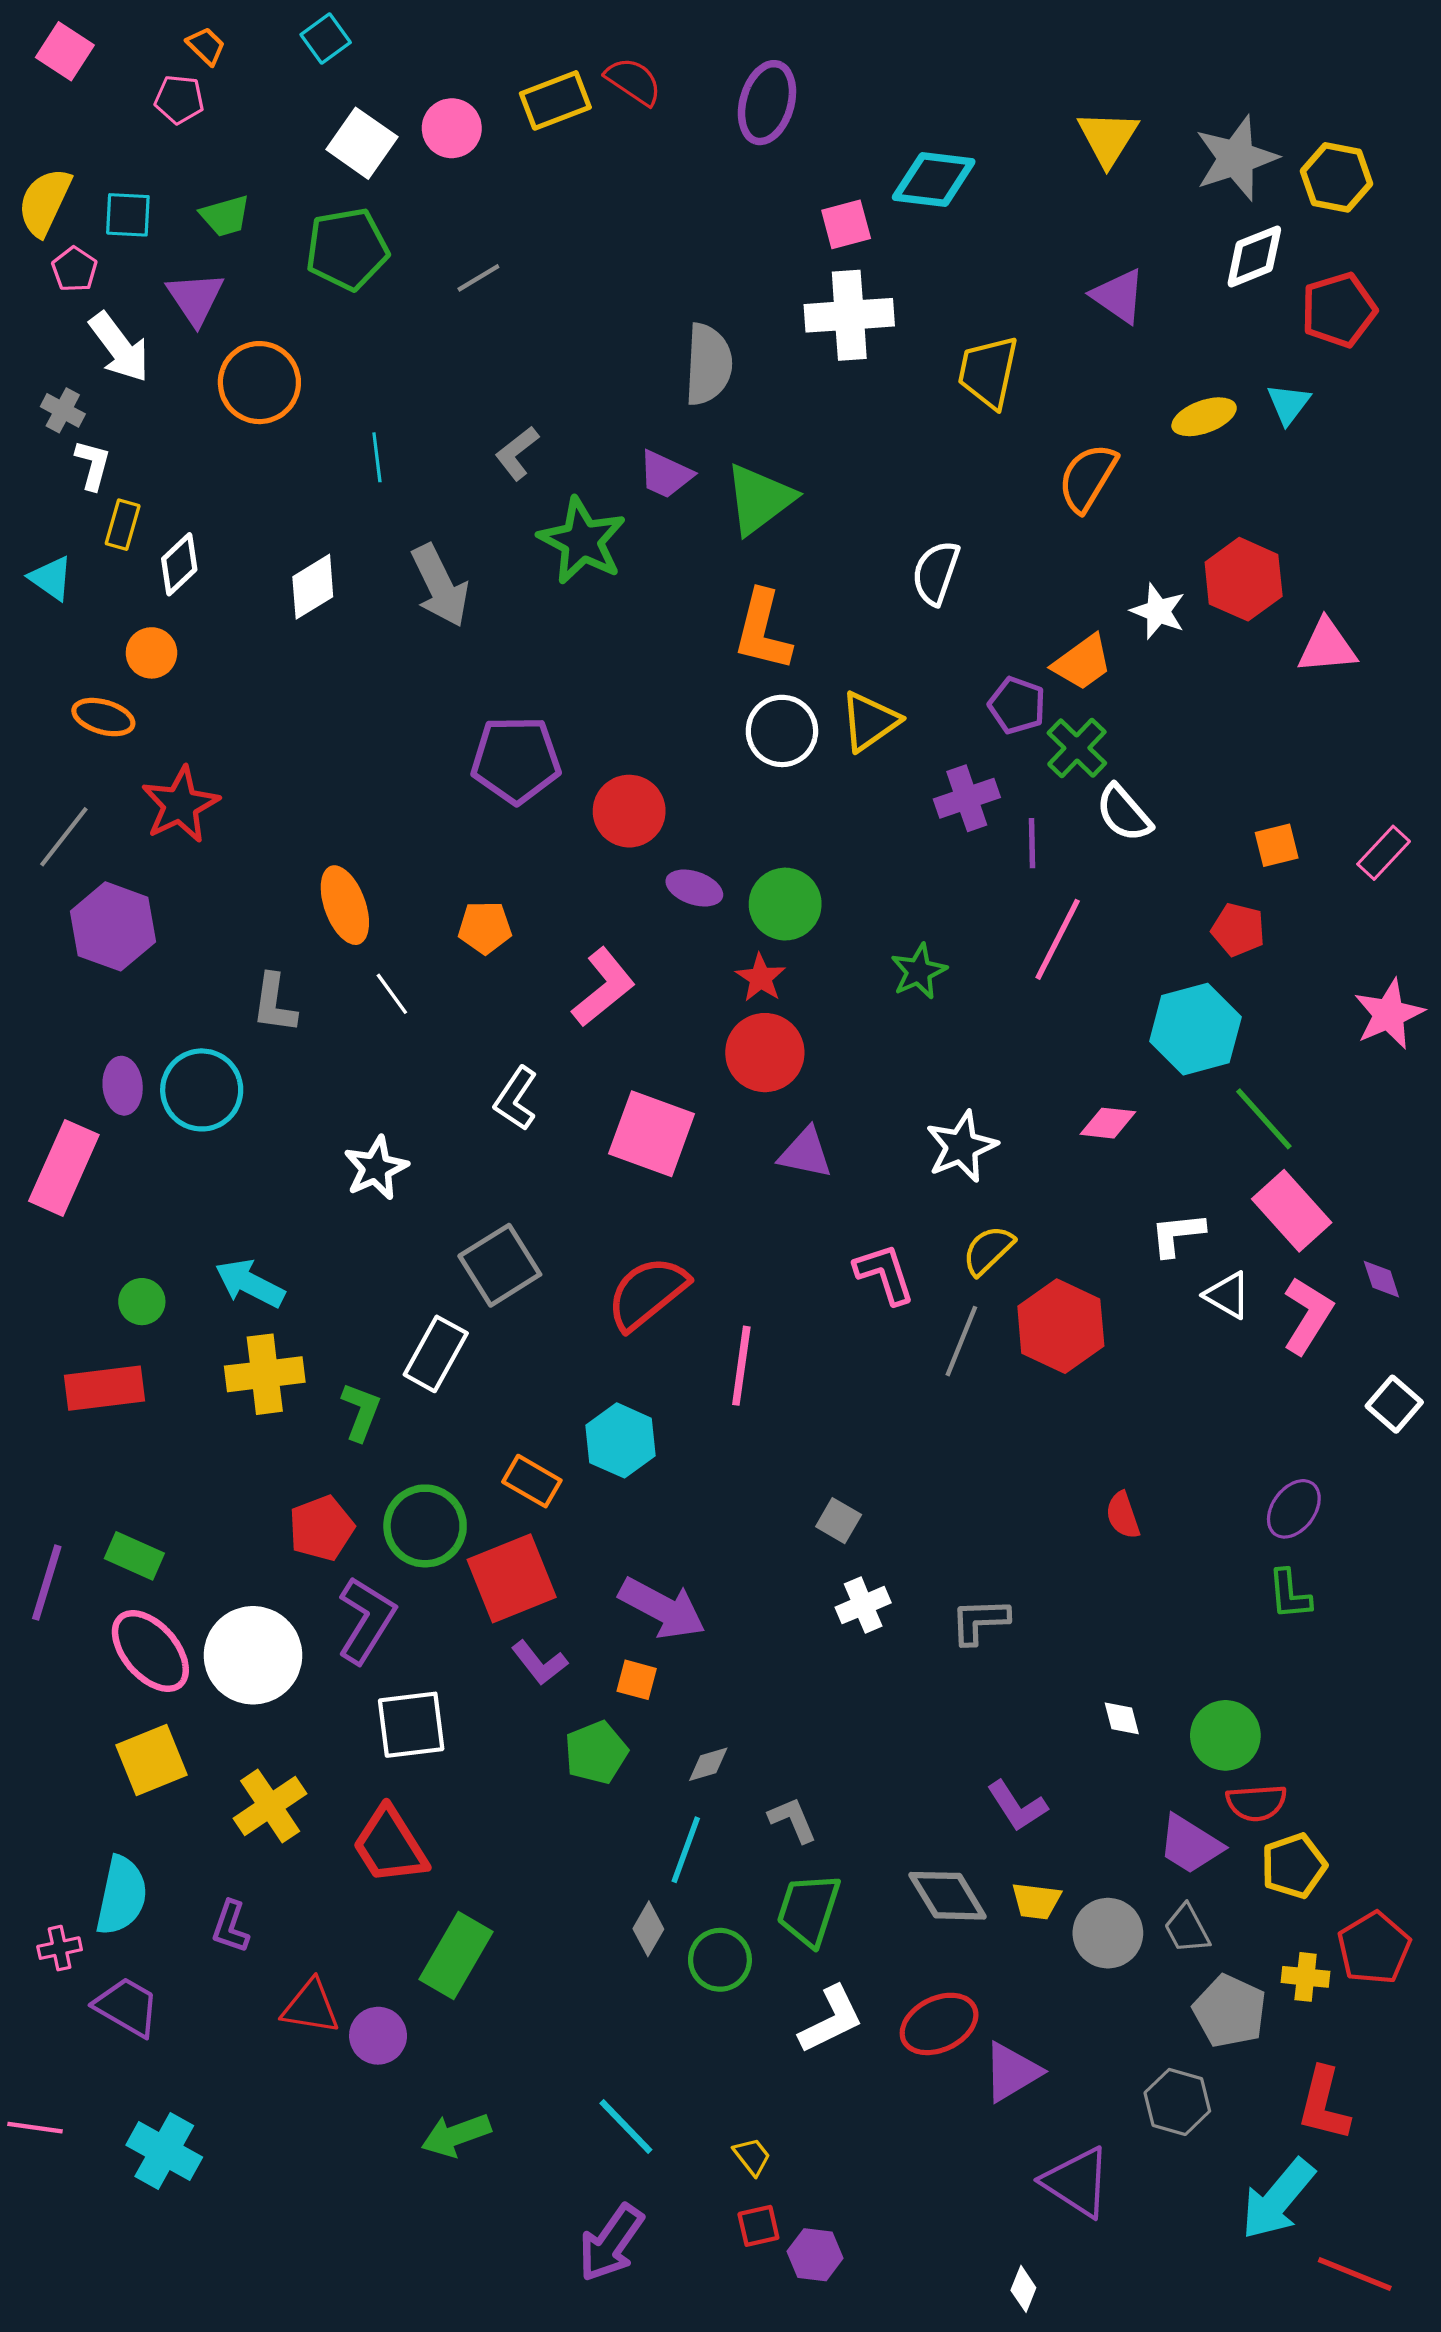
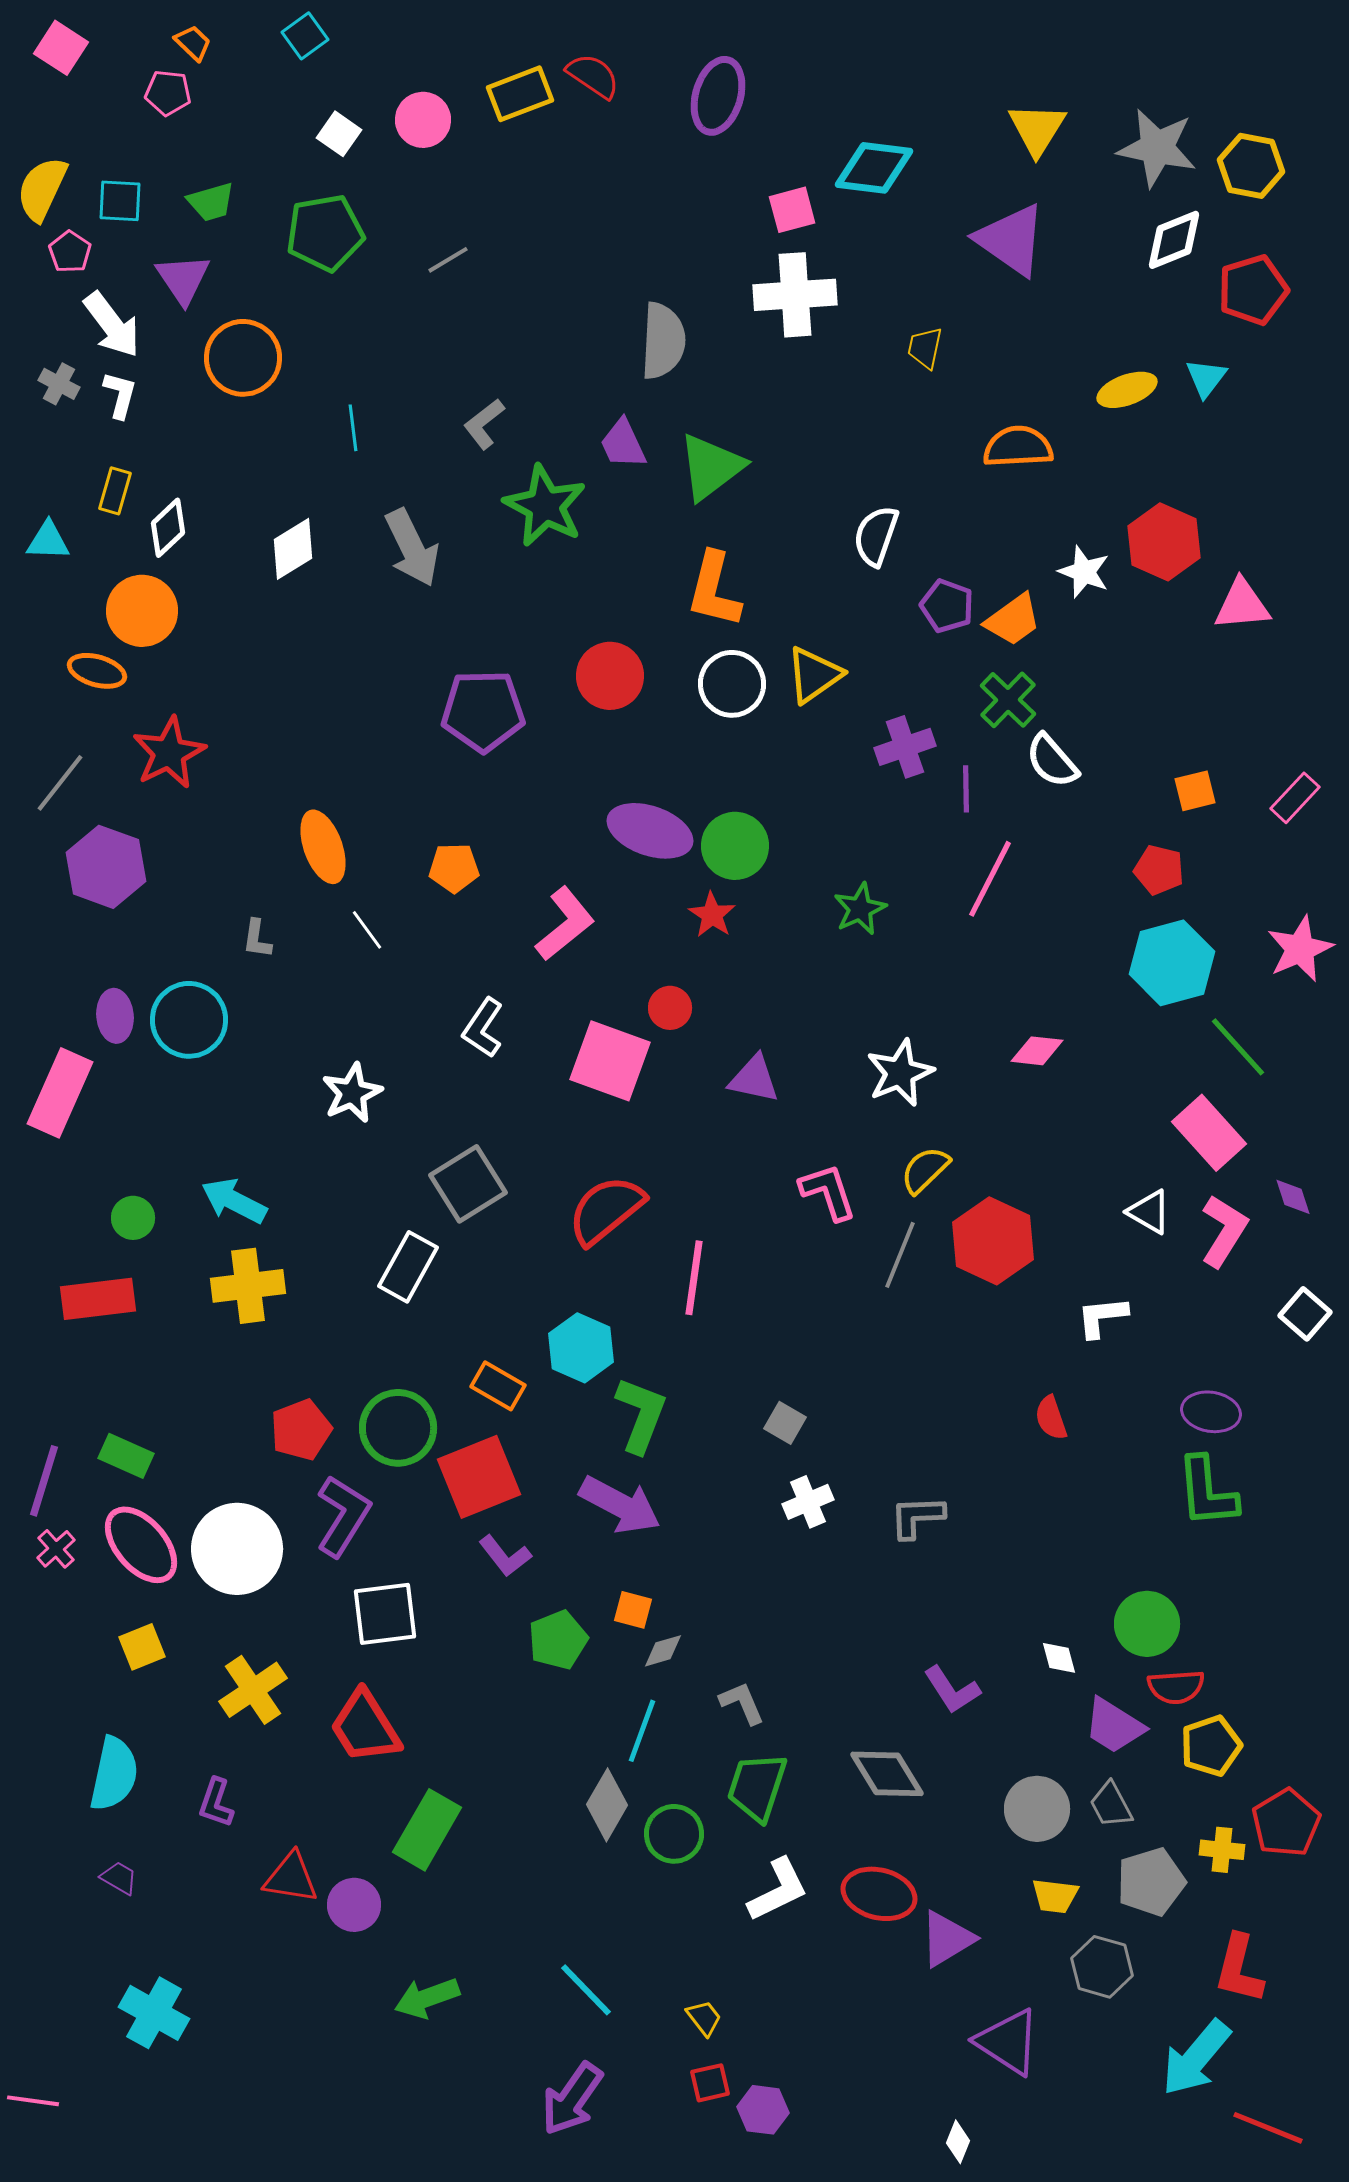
white square: (362, 143) -> (339, 134), size x0.7
gray star: (1236, 158) -> (1157, 148), turned 30
purple triangle: (1119, 296) -> (1011, 240), moved, size x1.4
yellow trapezoid: (988, 372) -> (925, 348), size x0.6
white L-shape: (93, 465) -> (120, 395), moved
purple trapezoid: (665, 474) -> (623, 444), turned 40
orange semicircle: (1088, 478) -> (1018, 447), turned 56
cyan triangle: (51, 578) -> (48, 541), turned -33
orange circle: (151, 653) -> (142, 611), size x1.5
purple pentagon: (1017, 705) -> (947, 606), moved
red circle: (629, 811) -> (610, 676), moved
purple ellipse: (694, 888) -> (650, 831), size x1.6
gray L-shape: (274, 1003) -> (257, 939), size x0.7
cyan hexagon: (1195, 1029) -> (1172, 963), moved
red circle: (765, 1053) -> (670, 1008), moved, size x0.6
green line: (1264, 1119) -> (1238, 1047), moved
white L-shape: (1177, 1234) -> (1102, 1317), moved
green L-shape: (361, 1412) -> (641, 1415), moved, size x1.4
purple ellipse: (1294, 1509) -> (1211, 1412), turned 62
green L-shape: (1290, 1594) -> (1207, 1492), size x1.5
orange square: (637, 1680) -> (633, 1610), moved
white diamond: (1122, 1718) -> (1059, 1658), moved
yellow square: (151, 1760) -> (142, 1647), size x0.7
yellow trapezoid: (1036, 1901) -> (1055, 1896), moved
gray diamond: (648, 1929) -> (607, 1805), size x1.4
pink cross: (60, 1948) -> (56, 1549), moved, turned -30
purple trapezoid: (127, 2007) -> (119, 1878), size x0.6
gray pentagon: (1230, 2011) -> (1151, 1882), turned 30
red ellipse: (939, 2024) -> (879, 1894), turned 40
pink line: (35, 2128) -> (33, 2101), moved

